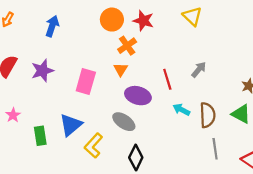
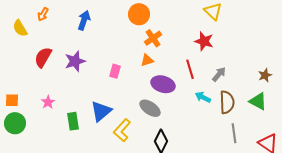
red star: (143, 21) -> (204, 41), moved
orange triangle: (121, 70) -> (147, 60), turned 40
gray arrow: (199, 70) -> (219, 74), moved
pink rectangle: (86, 81) -> (115, 71), size x0.6

